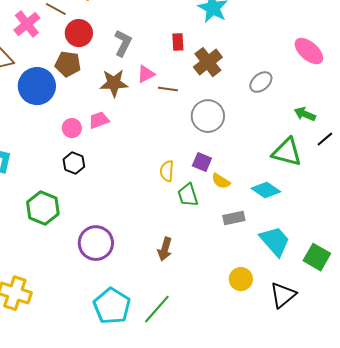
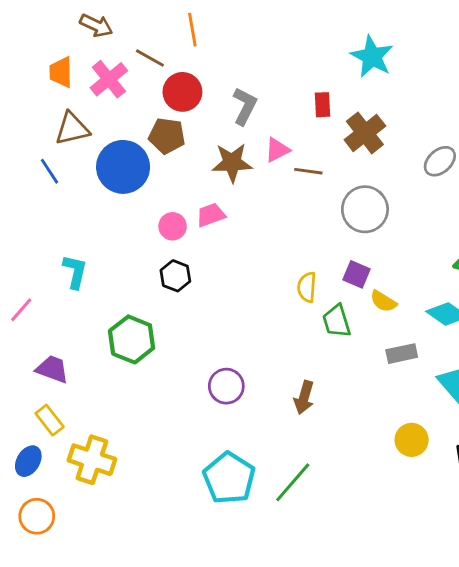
purple circle: (96, 243) -> (226, 386), moved, size x0.7

